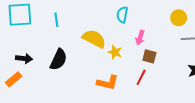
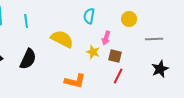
yellow circle: (179, 18) -> (129, 19), moved
yellow star: (115, 52) -> (93, 52), moved
red line: (141, 77) -> (118, 76), moved

